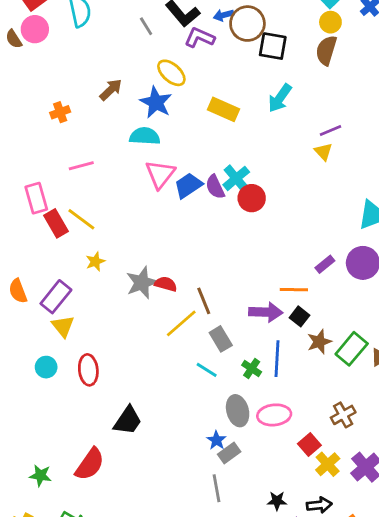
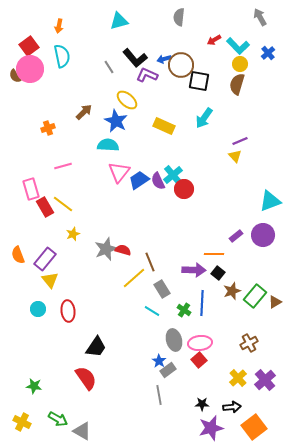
pink circle: (35, 29) -> (30, 69), size x1.4
red square: (309, 444) -> (199, 360), moved
red semicircle: (90, 464) -> (86, 378), moved, turned -70

